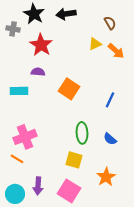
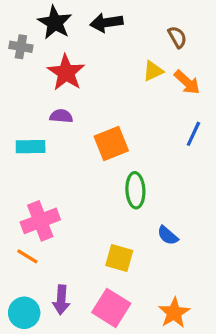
orange square: (69, 89) -> (111, 143), turned 35
blue line: (110, 100) -> (193, 134), moved
green ellipse: (82, 133) -> (135, 190), moved
blue semicircle: (110, 139) -> (168, 235), moved
orange star: (106, 177) -> (174, 313), moved

